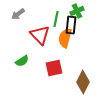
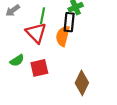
green line: (56, 19) -> (43, 16), moved
red square: (54, 68) -> (39, 68), moved

